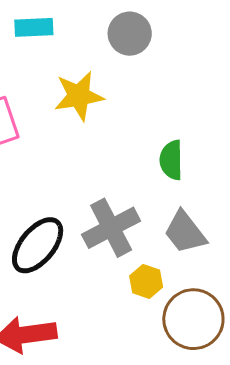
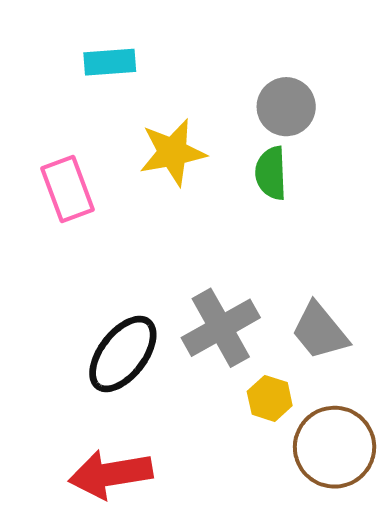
gray circle: (130, 34) -> (286, 107), moved
green semicircle: (171, 160) -> (271, 173), moved

